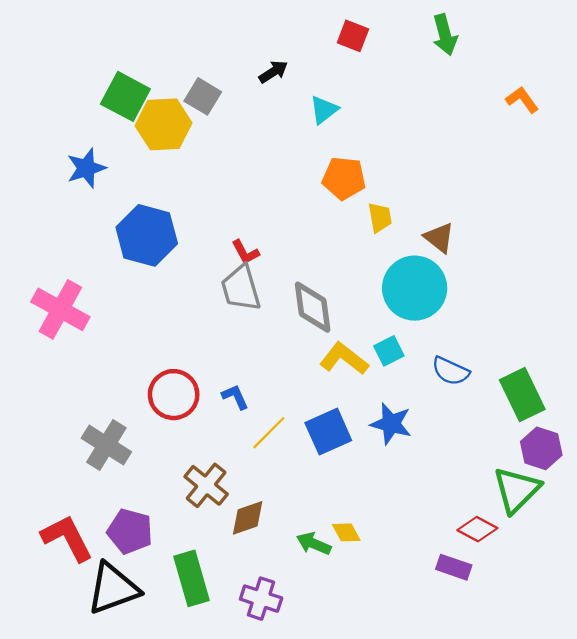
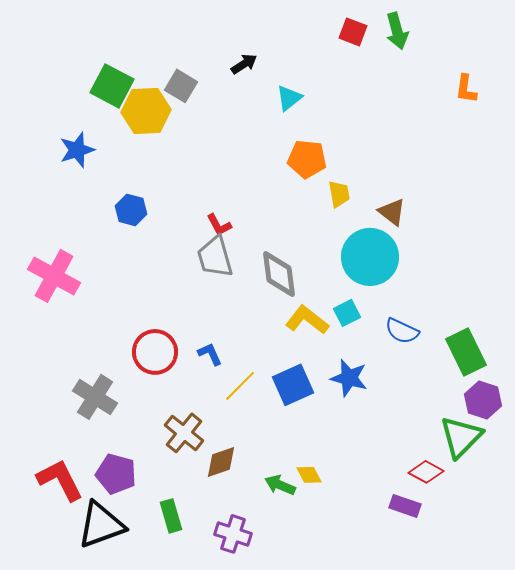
red square: (353, 36) -> (353, 32), moved
orange L-shape: (522, 100) -> (466, 89), turned -136
blue hexagon: (147, 235) -> (131, 210), size x0.6
green rectangle: (192, 578) -> (171, 516), size x0.7

